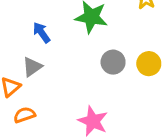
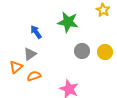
orange semicircle: (24, 115) -> (34, 76), moved

